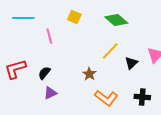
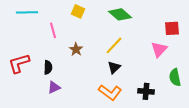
black triangle: (131, 63) -> (114, 67), moved
black semicircle: (44, 73) -> (48, 67), turned 144
brown star: (89, 74) -> (76, 49), moved

